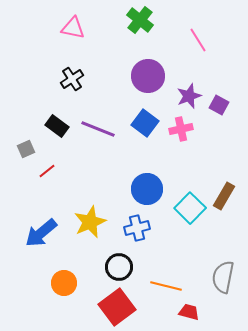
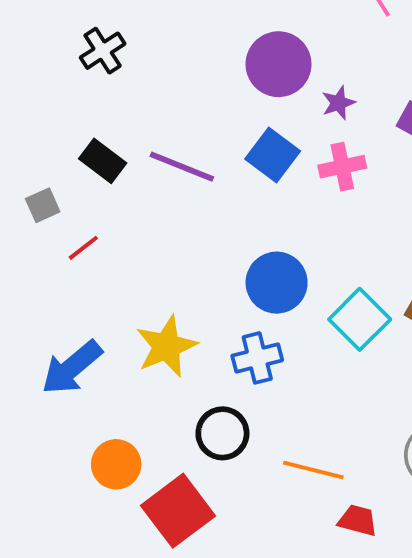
black cross: (72, 79) -> (103, 51), moved
purple star: (189, 96) -> (338, 103), moved, size x0.7
red square: (117, 307) -> (178, 511), moved

